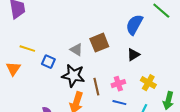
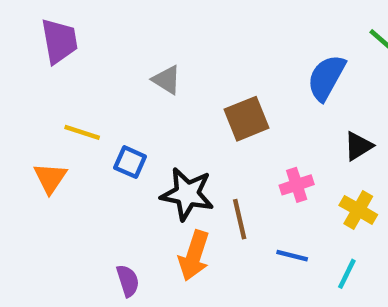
gray triangle: (76, 50) -> (167, 80), moved
black triangle: (133, 55) -> (358, 146), moved
pink cross: (118, 84) -> (297, 185), moved

